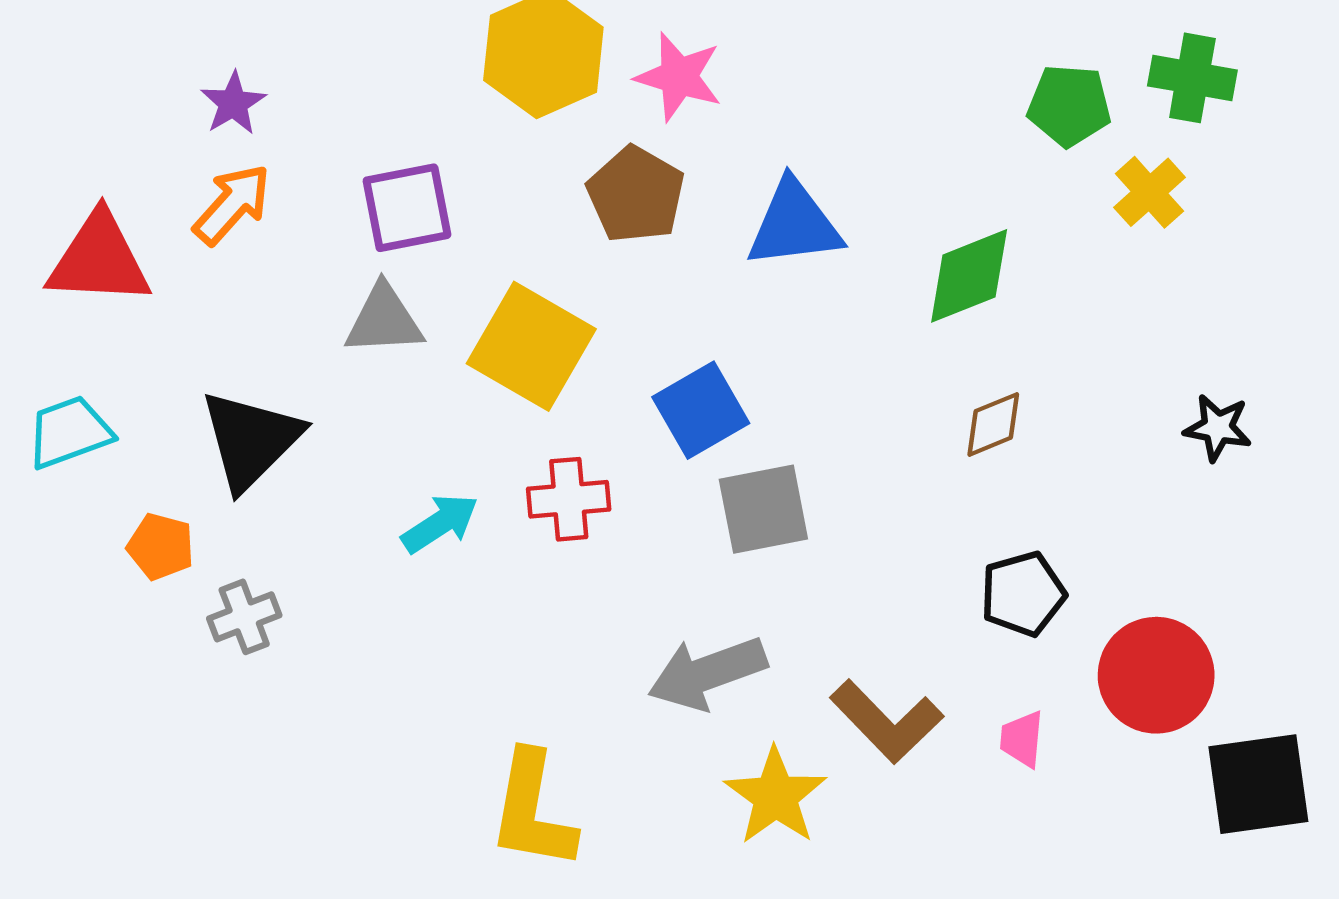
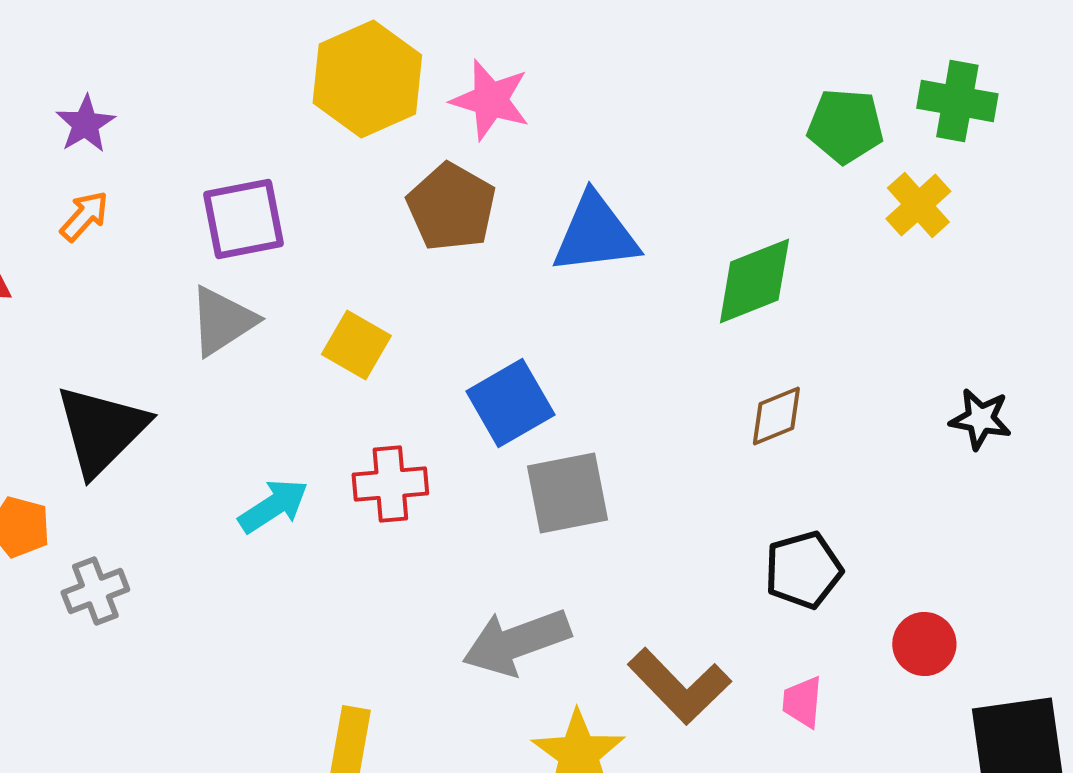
orange arrow: (232, 204) -> (84, 216), size x0.7
gray triangle: (384, 320) -> (222, 321), turned -30
yellow square: (531, 346) -> (356, 345), size x0.6
red circle: (1156, 675) -> (924, 644), size x0.6

